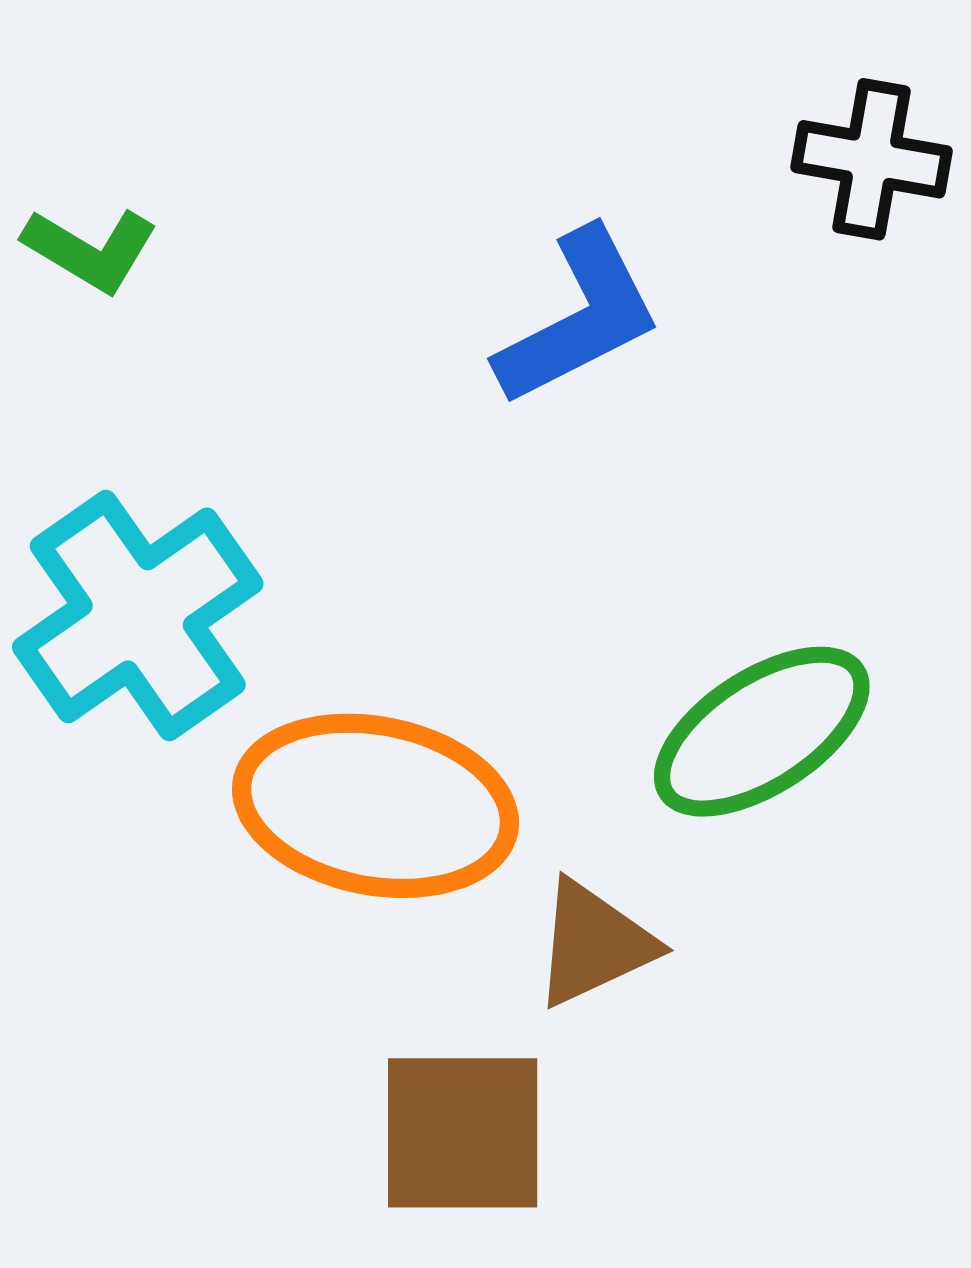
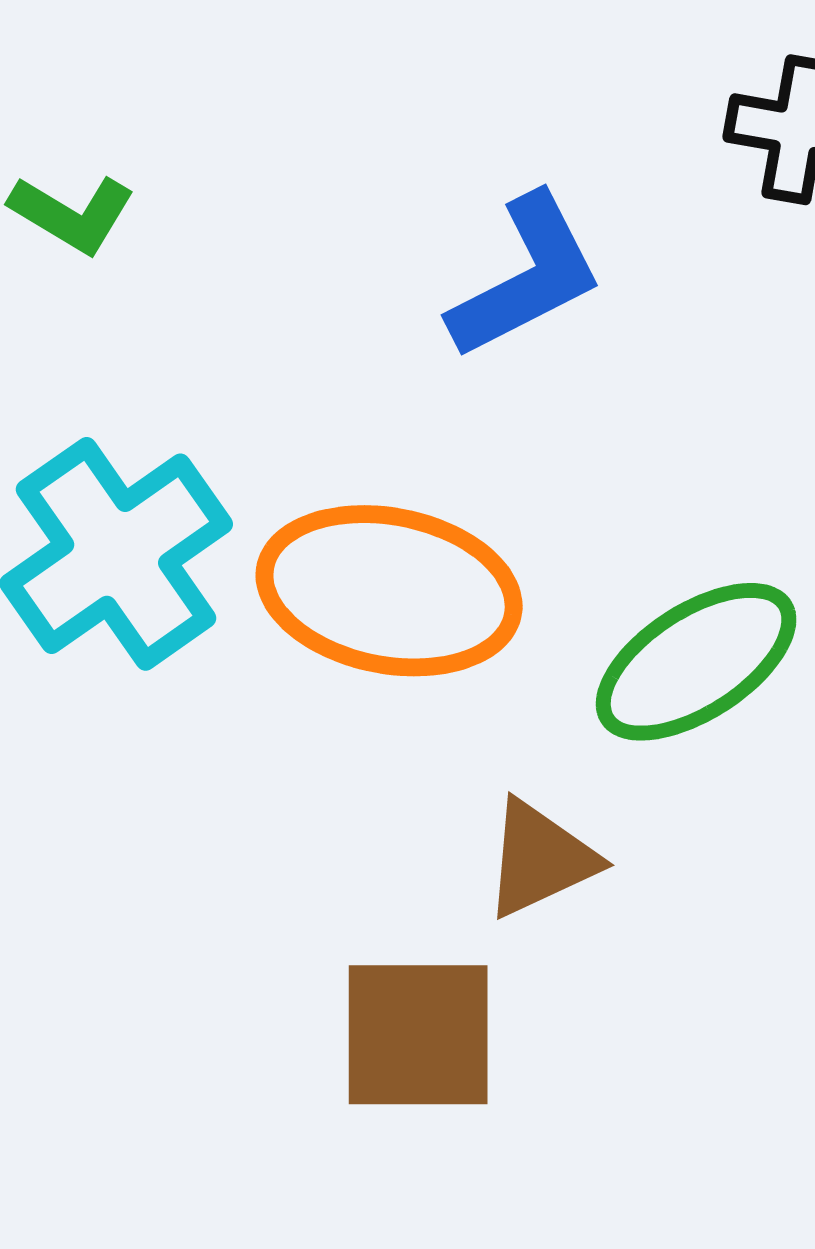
orange ellipse: (375, 806) -> (389, 591), moved

